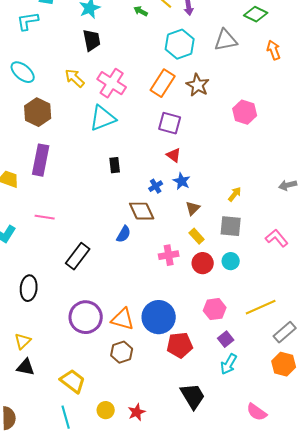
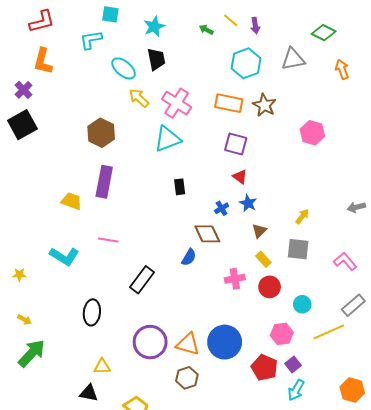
cyan ellipse: (23, 72) -> (124, 68), moved
orange rectangle: (163, 83) -> (229, 103), turned 68
cyan circle: (231, 261) -> (302, 304), moved
gray rectangle: (285, 332) -> (353, 305), moved
yellow triangle: (23, 341) -> (102, 367), moved, turned 42
red pentagon: (180, 345) -> (264, 368), moved, turned 30

